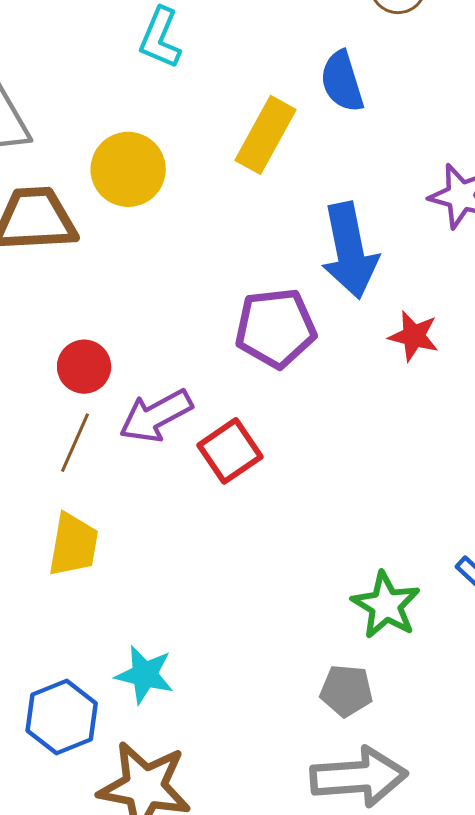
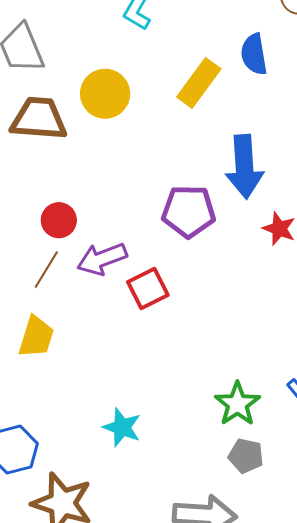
cyan star: (145, 675) -> (122, 427), moved
gray pentagon: (346, 691) -> (246, 456), moved

